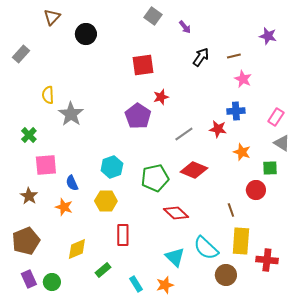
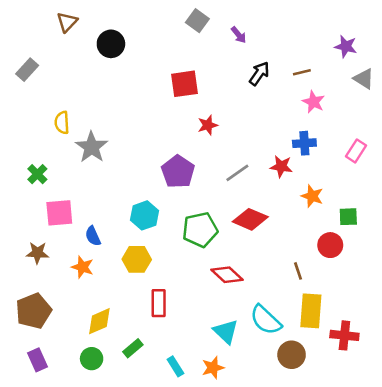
purple pentagon: (138, 116) -> (178, 172), moved
gray triangle: (282, 143) -> (364, 79), moved
brown star: (29, 196) -> (37, 253), turned -30
green circle: (52, 282) -> (92, 359), moved

